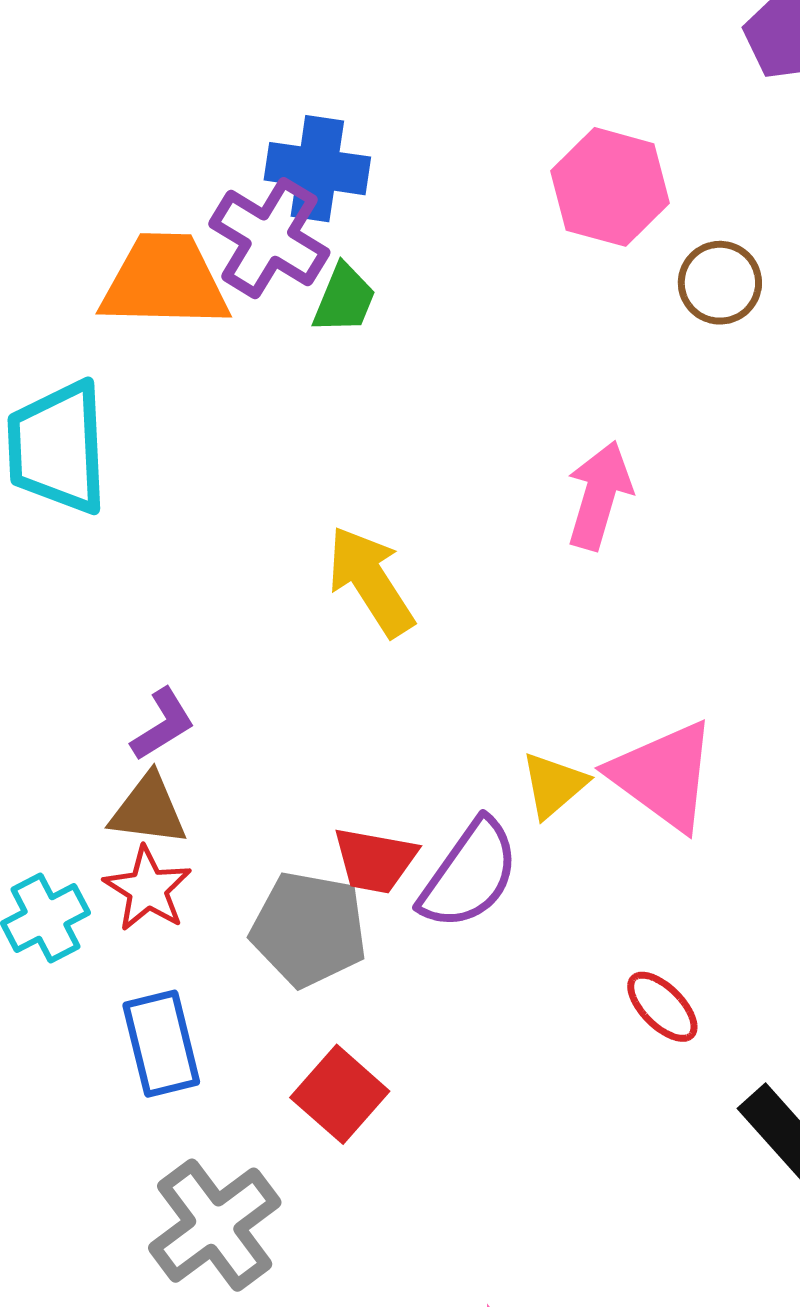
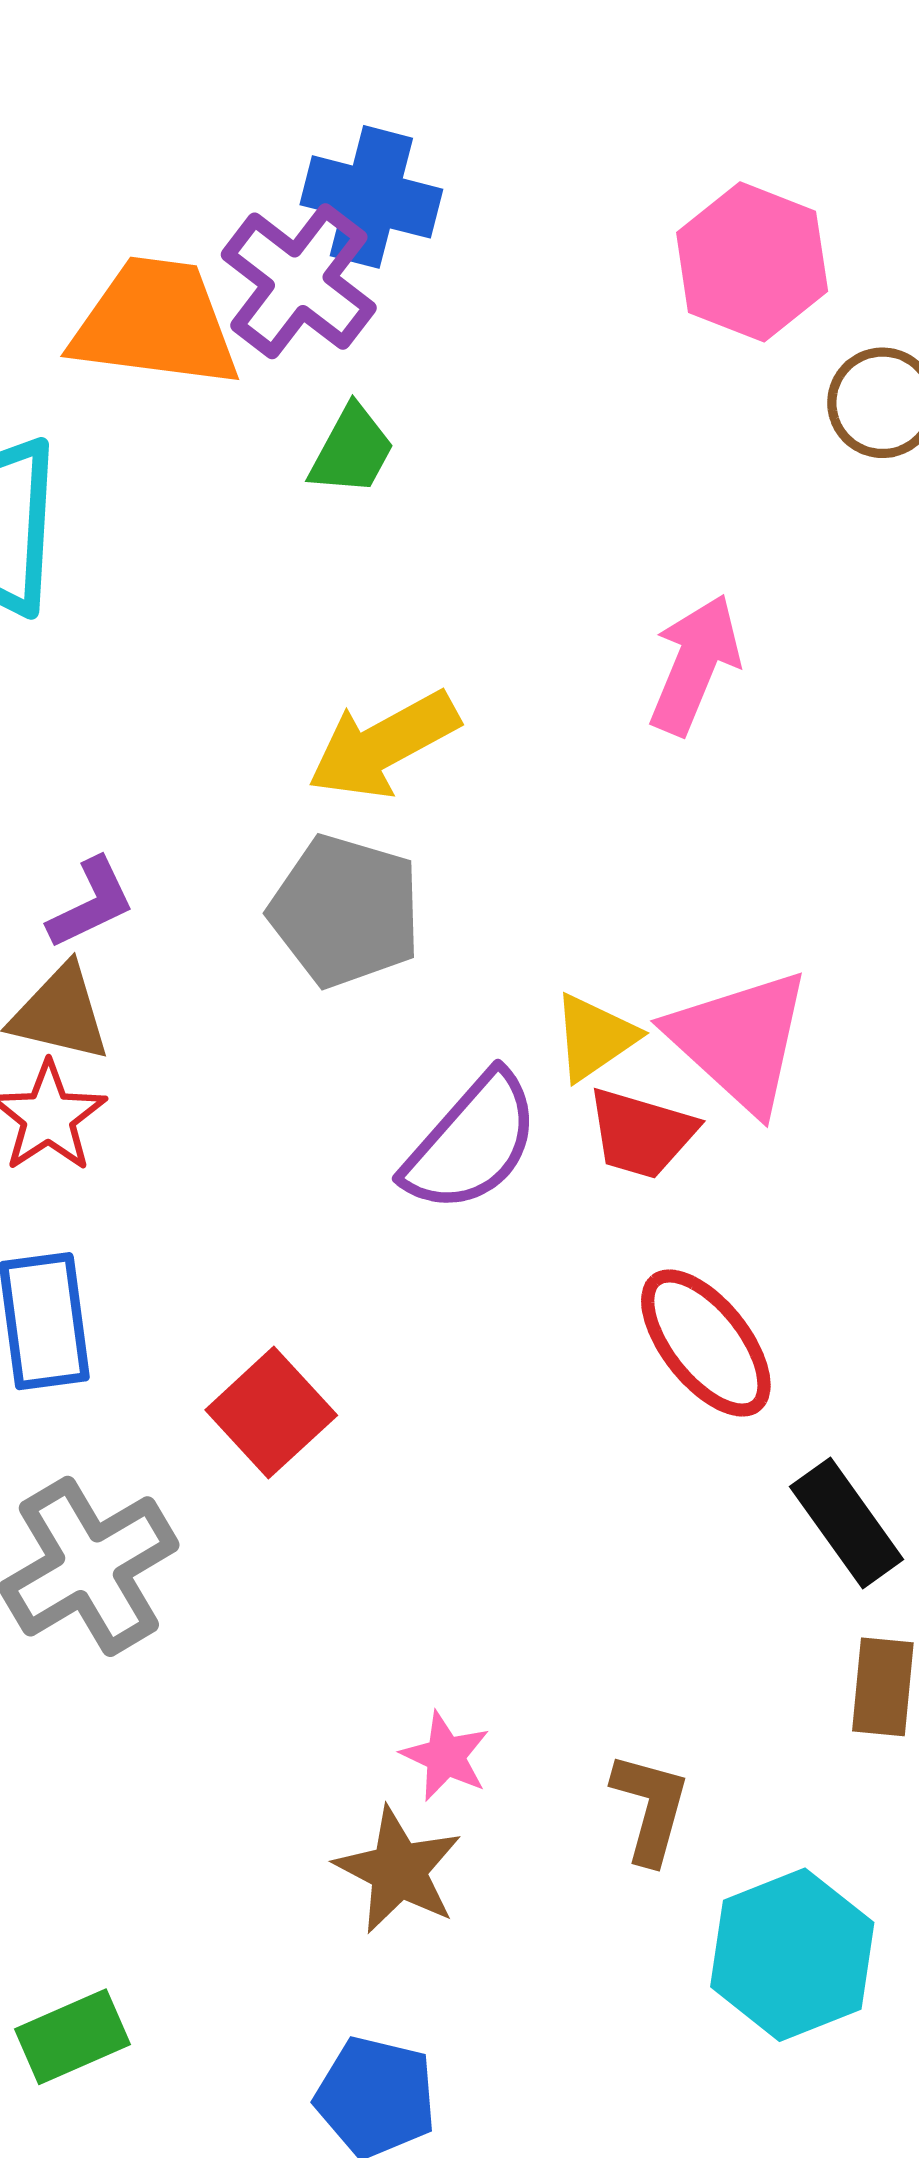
green trapezoid: (344, 299) -> (352, 450), moved
yellow arrow: (371, 581) -> (383, 745), turned -92
red trapezoid: (375, 860) -> (641, 1133), moved
gray pentagon: (309, 929) -> (345, 911), moved
red ellipse: (662, 1007) -> (706, 1343), size x1.5

